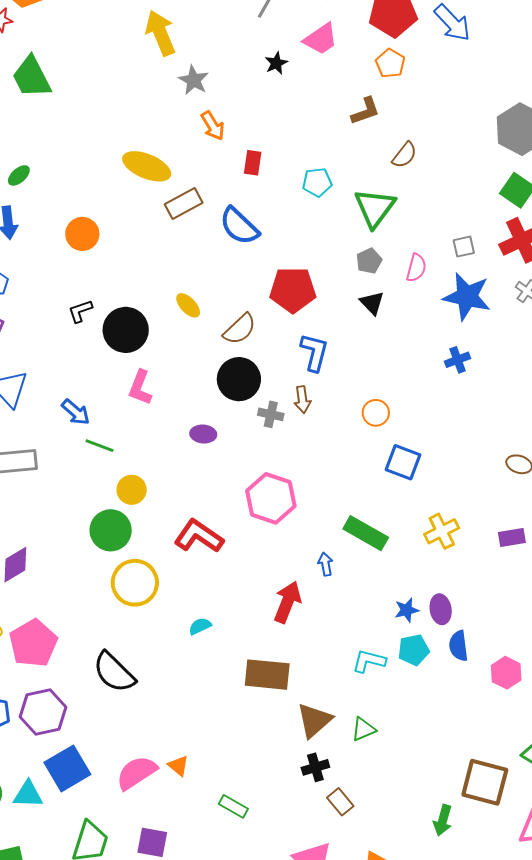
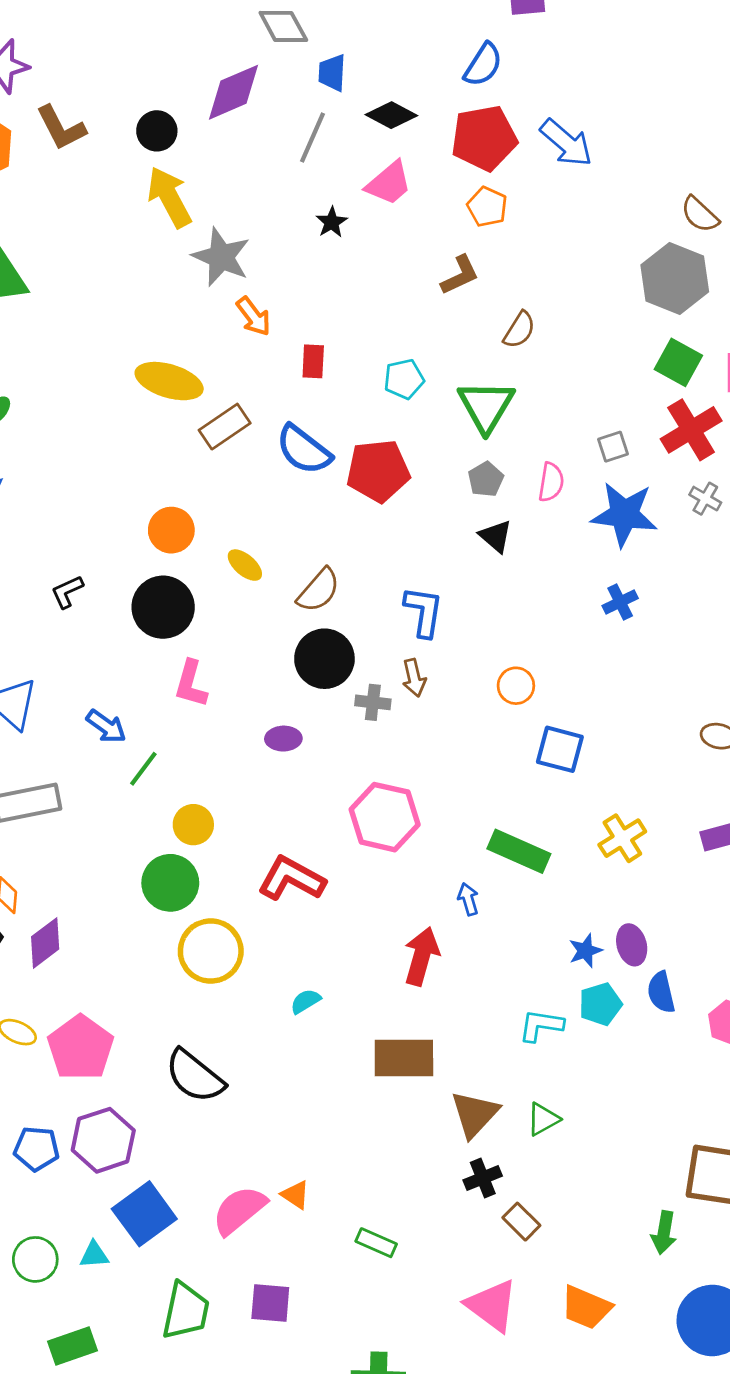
gray star: (194, 80) -> (221, 257), size x1.4
orange circle: (82, 234) -> (171, 530), moved
red pentagon: (293, 290) -> (378, 471), moved
black L-shape: (80, 311) -> (67, 592), moved
green line: (100, 446) -> (143, 769), turned -68
cyan triangle: (28, 794) -> (94, 1255), size x0.7

